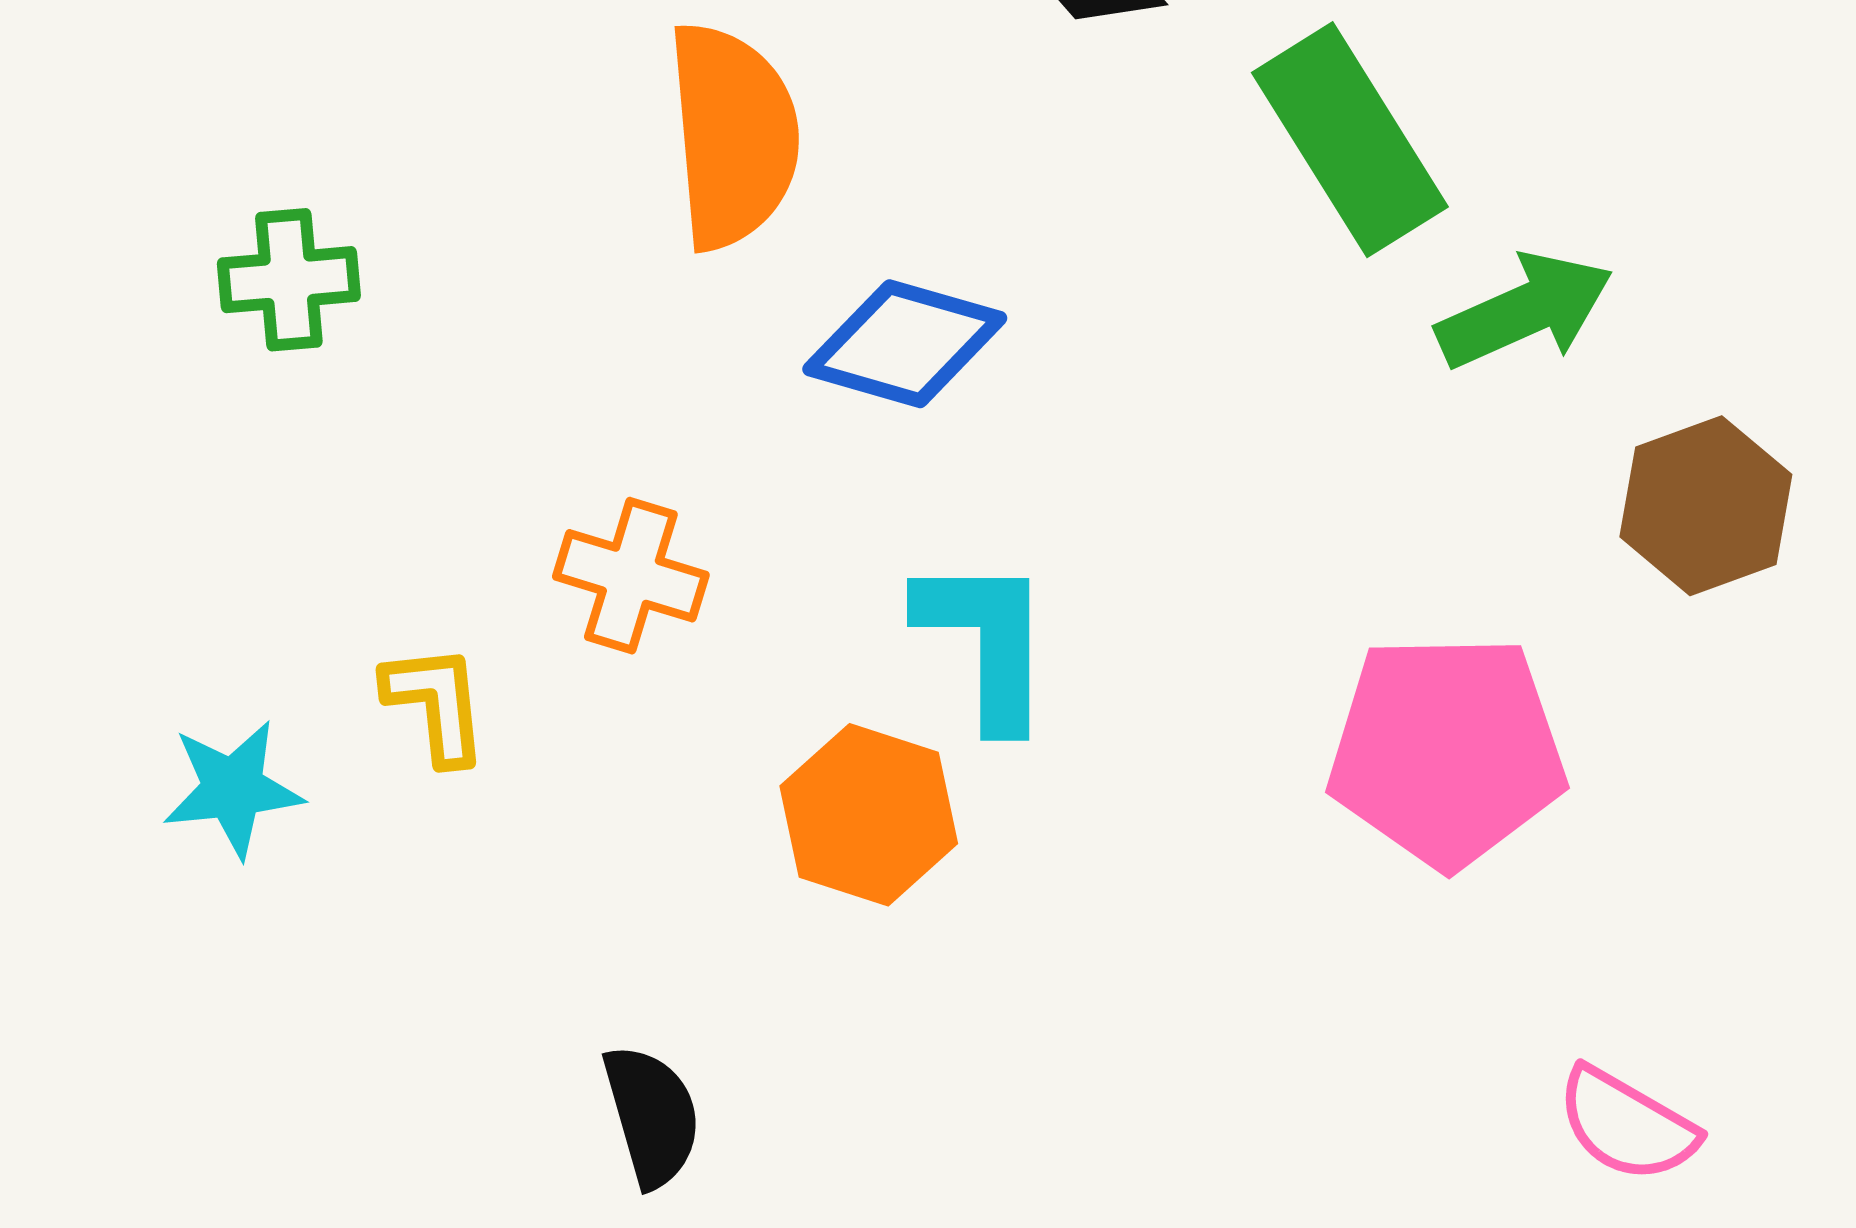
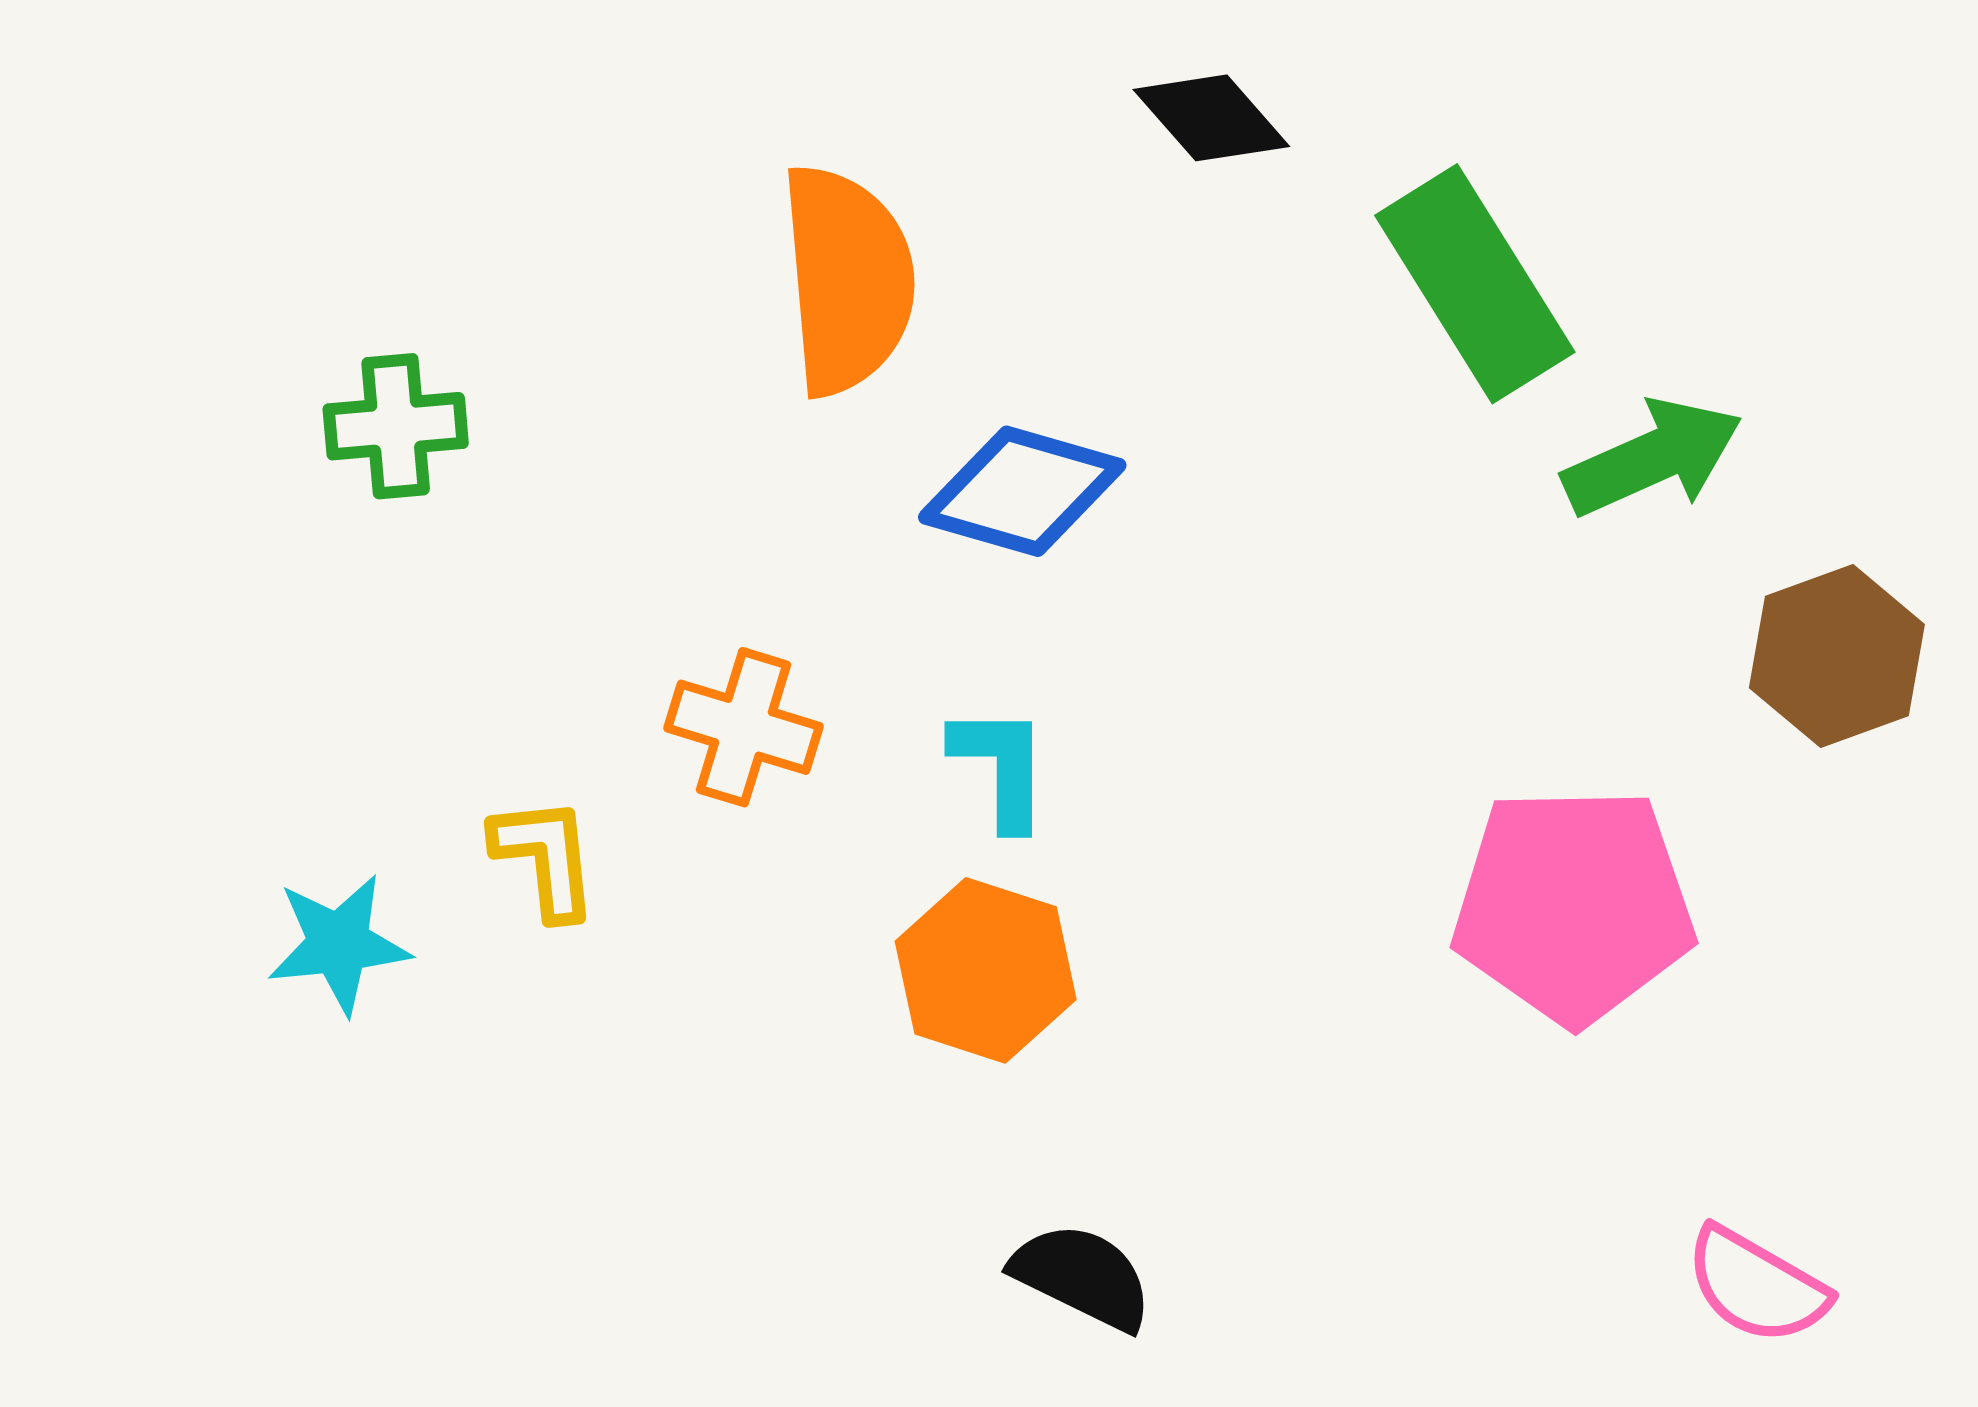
cyan L-shape: (986, 642) -> (1001, 767), moved, size x0.7
black semicircle: (652, 1116) -> (1082, 1276), moved, turned -48

